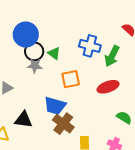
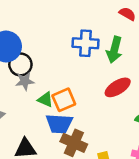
green triangle: (54, 53) -> (45, 100), moved
orange square: (71, 79) -> (64, 100), moved

